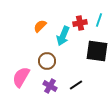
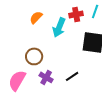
brown circle: (47, 61) -> (34, 56), moved
pink semicircle: (21, 77) -> (17, 80), moved

